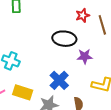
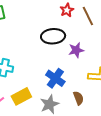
yellow rectangle: (23, 92) -> (21, 96), turned -36

